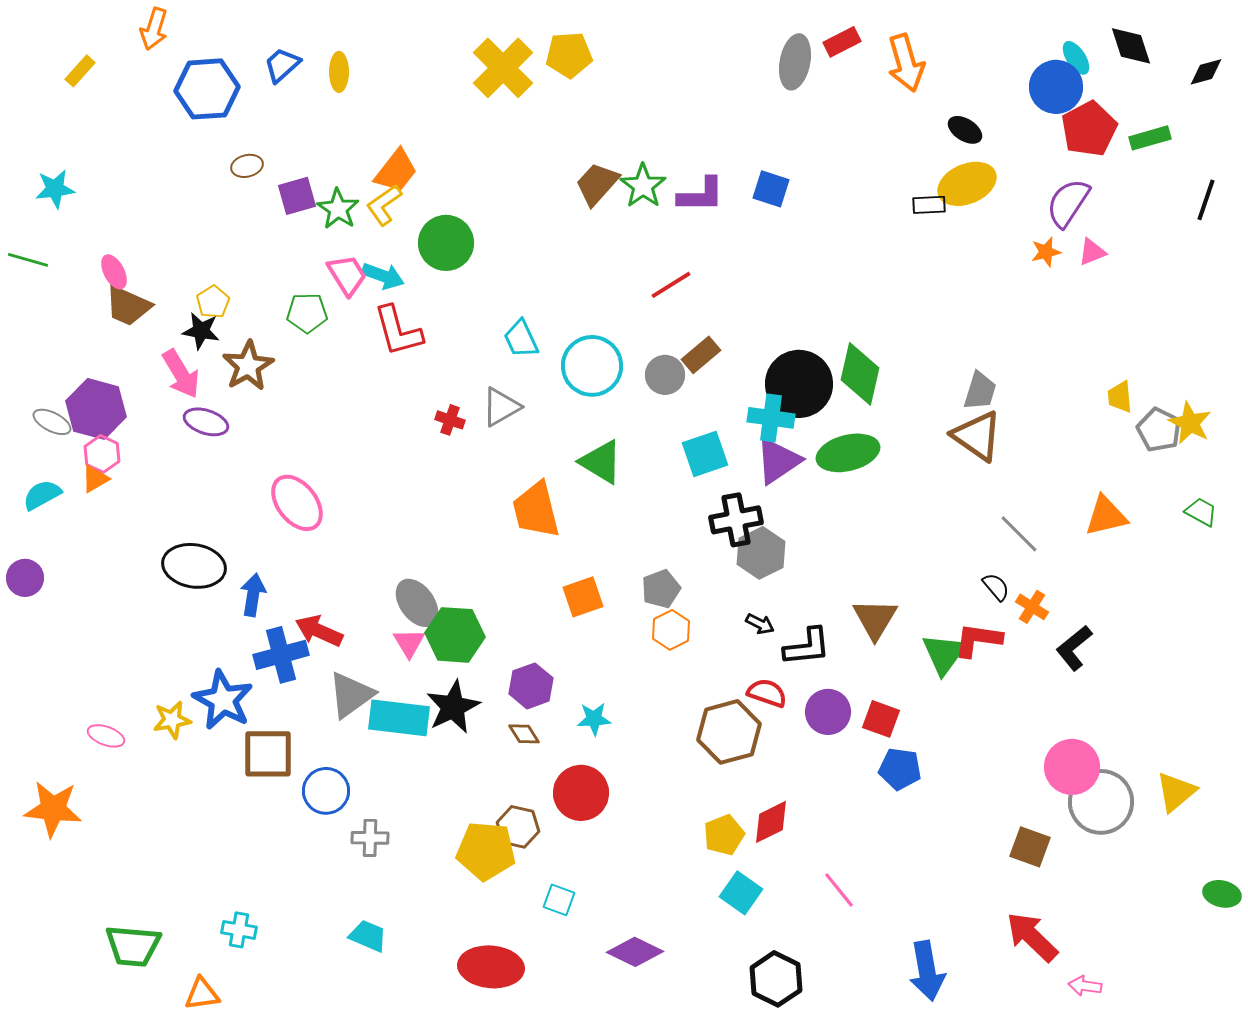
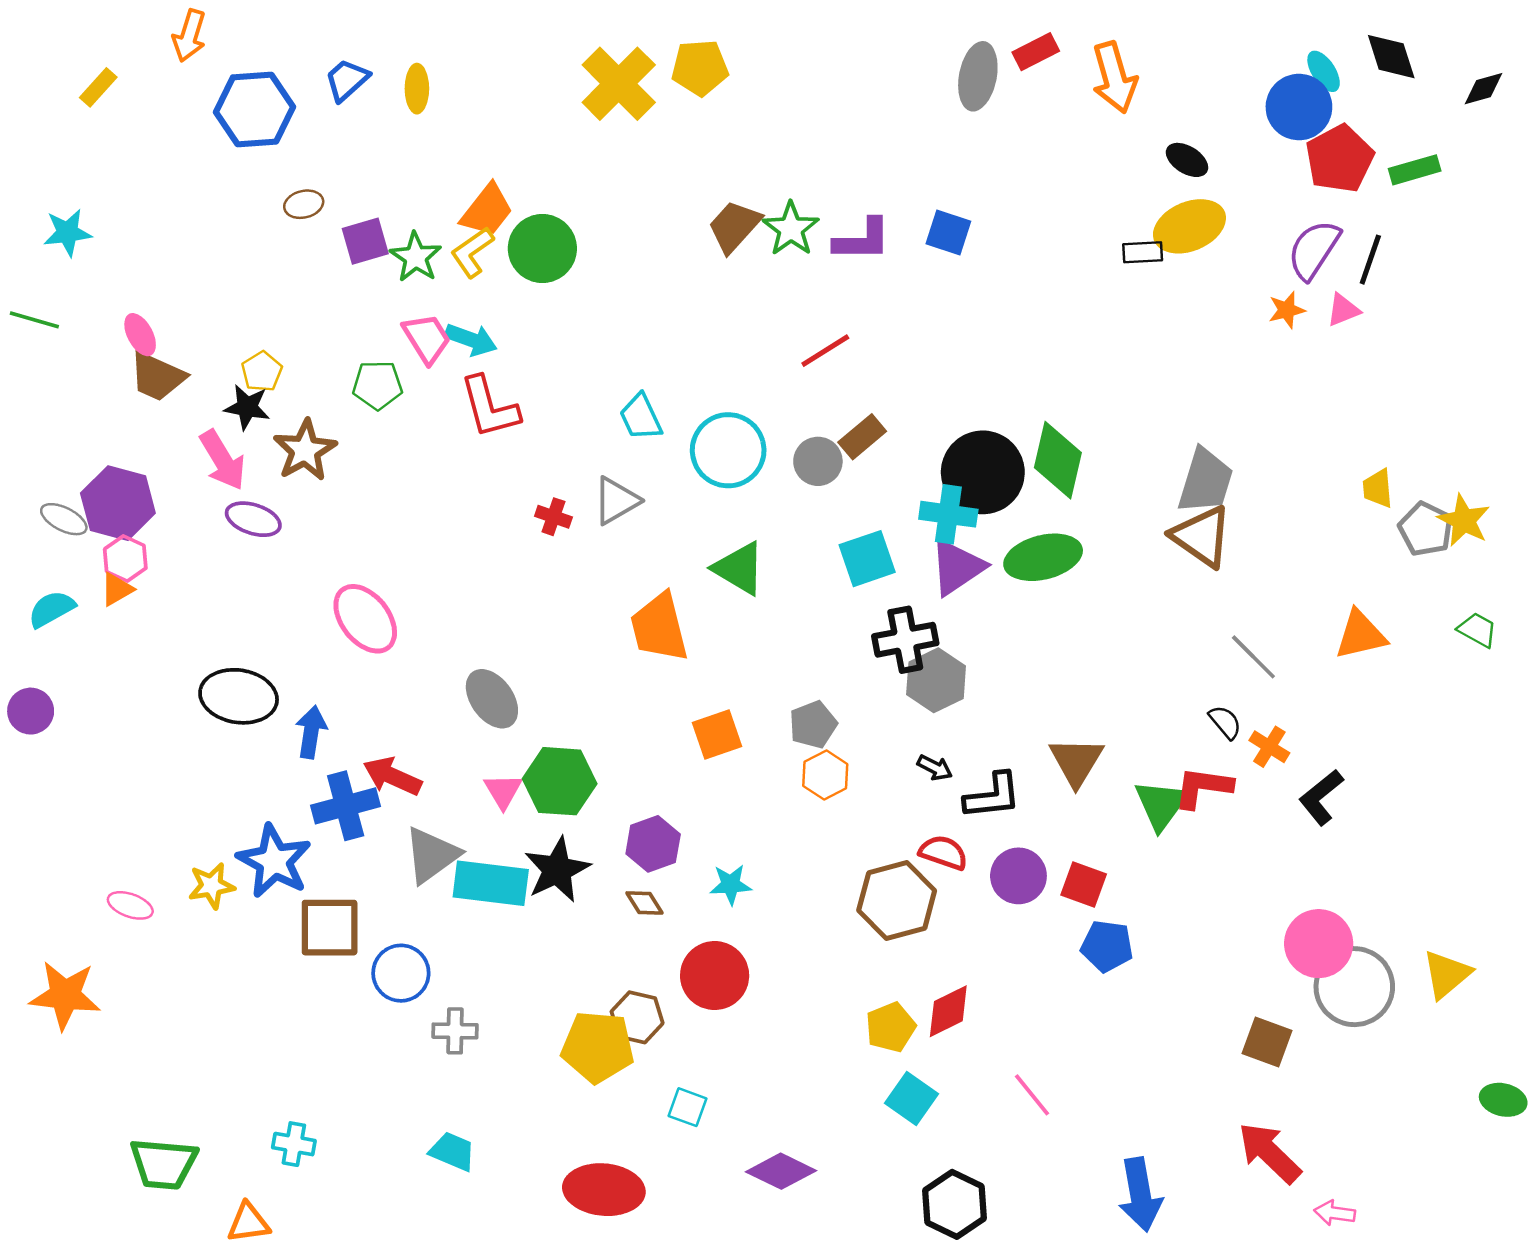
black line: (1206, 200) -> (1370, 260), moved
green circle: (446, 243) -> (542, 249), moved
gray trapezoid: (980, 391) -> (1205, 481), size x1.4
gray ellipse: (417, 603) -> (492, 699), moved

